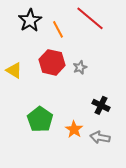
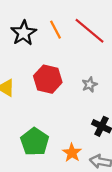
orange line: (58, 29) -> (55, 30), moved
gray star: (80, 67) -> (90, 85), moved

